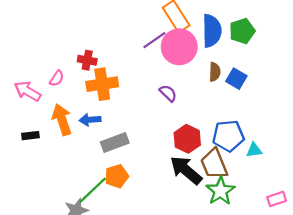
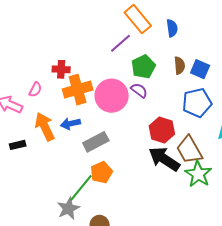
blue semicircle: (212, 31) -> (172, 28), size x0.6
green pentagon: (242, 31) -> (143, 67), moved
pink circle: (179, 47) -> (112, 96), moved
blue pentagon: (228, 136) -> (197, 103), moved

